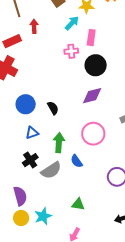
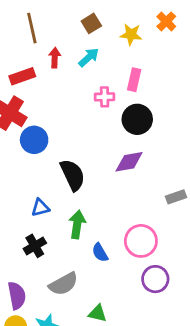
cyan arrow: (72, 23) -> (89, 57), moved
blue circle: (26, 104) -> (34, 140), moved
black semicircle: (53, 108) -> (73, 175), size x1.6
pink circle: (93, 134) -> (141, 241), moved
gray semicircle: (51, 170) -> (63, 284), moved

